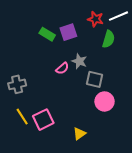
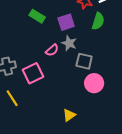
purple square: (68, 32) -> (66, 22), moved
pink square: (43, 120) -> (33, 73), moved

